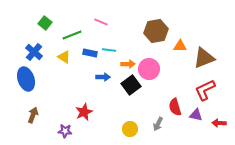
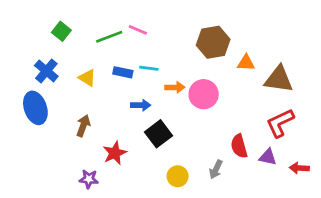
green line: (72, 35) -> (109, 37), moved
brown triangle: (204, 58) -> (279, 79), turned 30
black square: (131, 85) -> (158, 134), moved
brown arrow: (33, 115) -> (83, 126), moved

